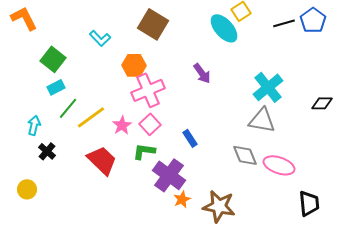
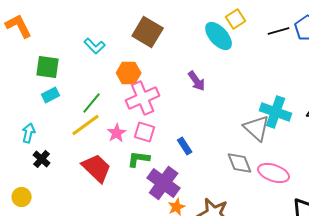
green square: (53, 59) -> (48, 67), turned -30
cyan cross: (268, 87) -> (276, 112), moved, turned -32
green line: (68, 108) -> (92, 103), moved
gray triangle: (262, 120) -> (257, 128), turned 32
pink square: (150, 124) -> (145, 132), turned -30

